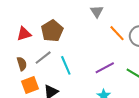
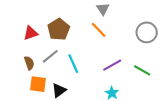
orange line: (117, 33) -> (99, 30), moved
orange square: (30, 85) -> (38, 84), turned 30

